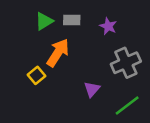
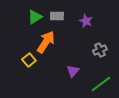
gray cross: (126, 63) -> (100, 50), size x0.6

